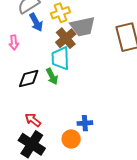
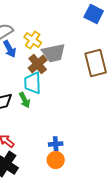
yellow cross: (60, 13) -> (33, 40), turned -36
orange circle: (71, 139) -> (56, 160), moved

